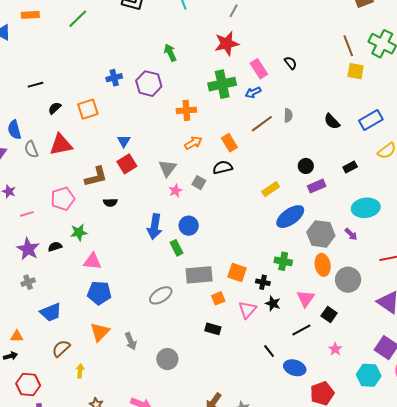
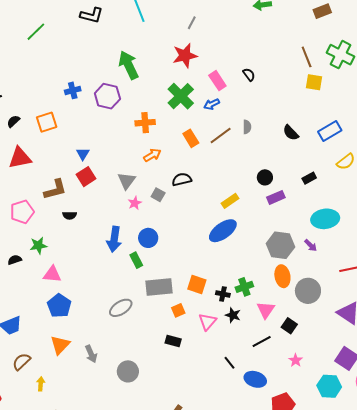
green arrow: (170, 53) -> (129, 65), size x1.6
green cross: (222, 84) -> (181, 96), turned -32
orange rectangle: (229, 143) -> (191, 138), moved
blue ellipse: (290, 217) -> (223, 231), moved
green cross: (283, 261) -> (244, 287), moved, turned -30
blue pentagon: (99, 293) -> (59, 306), turned 30

